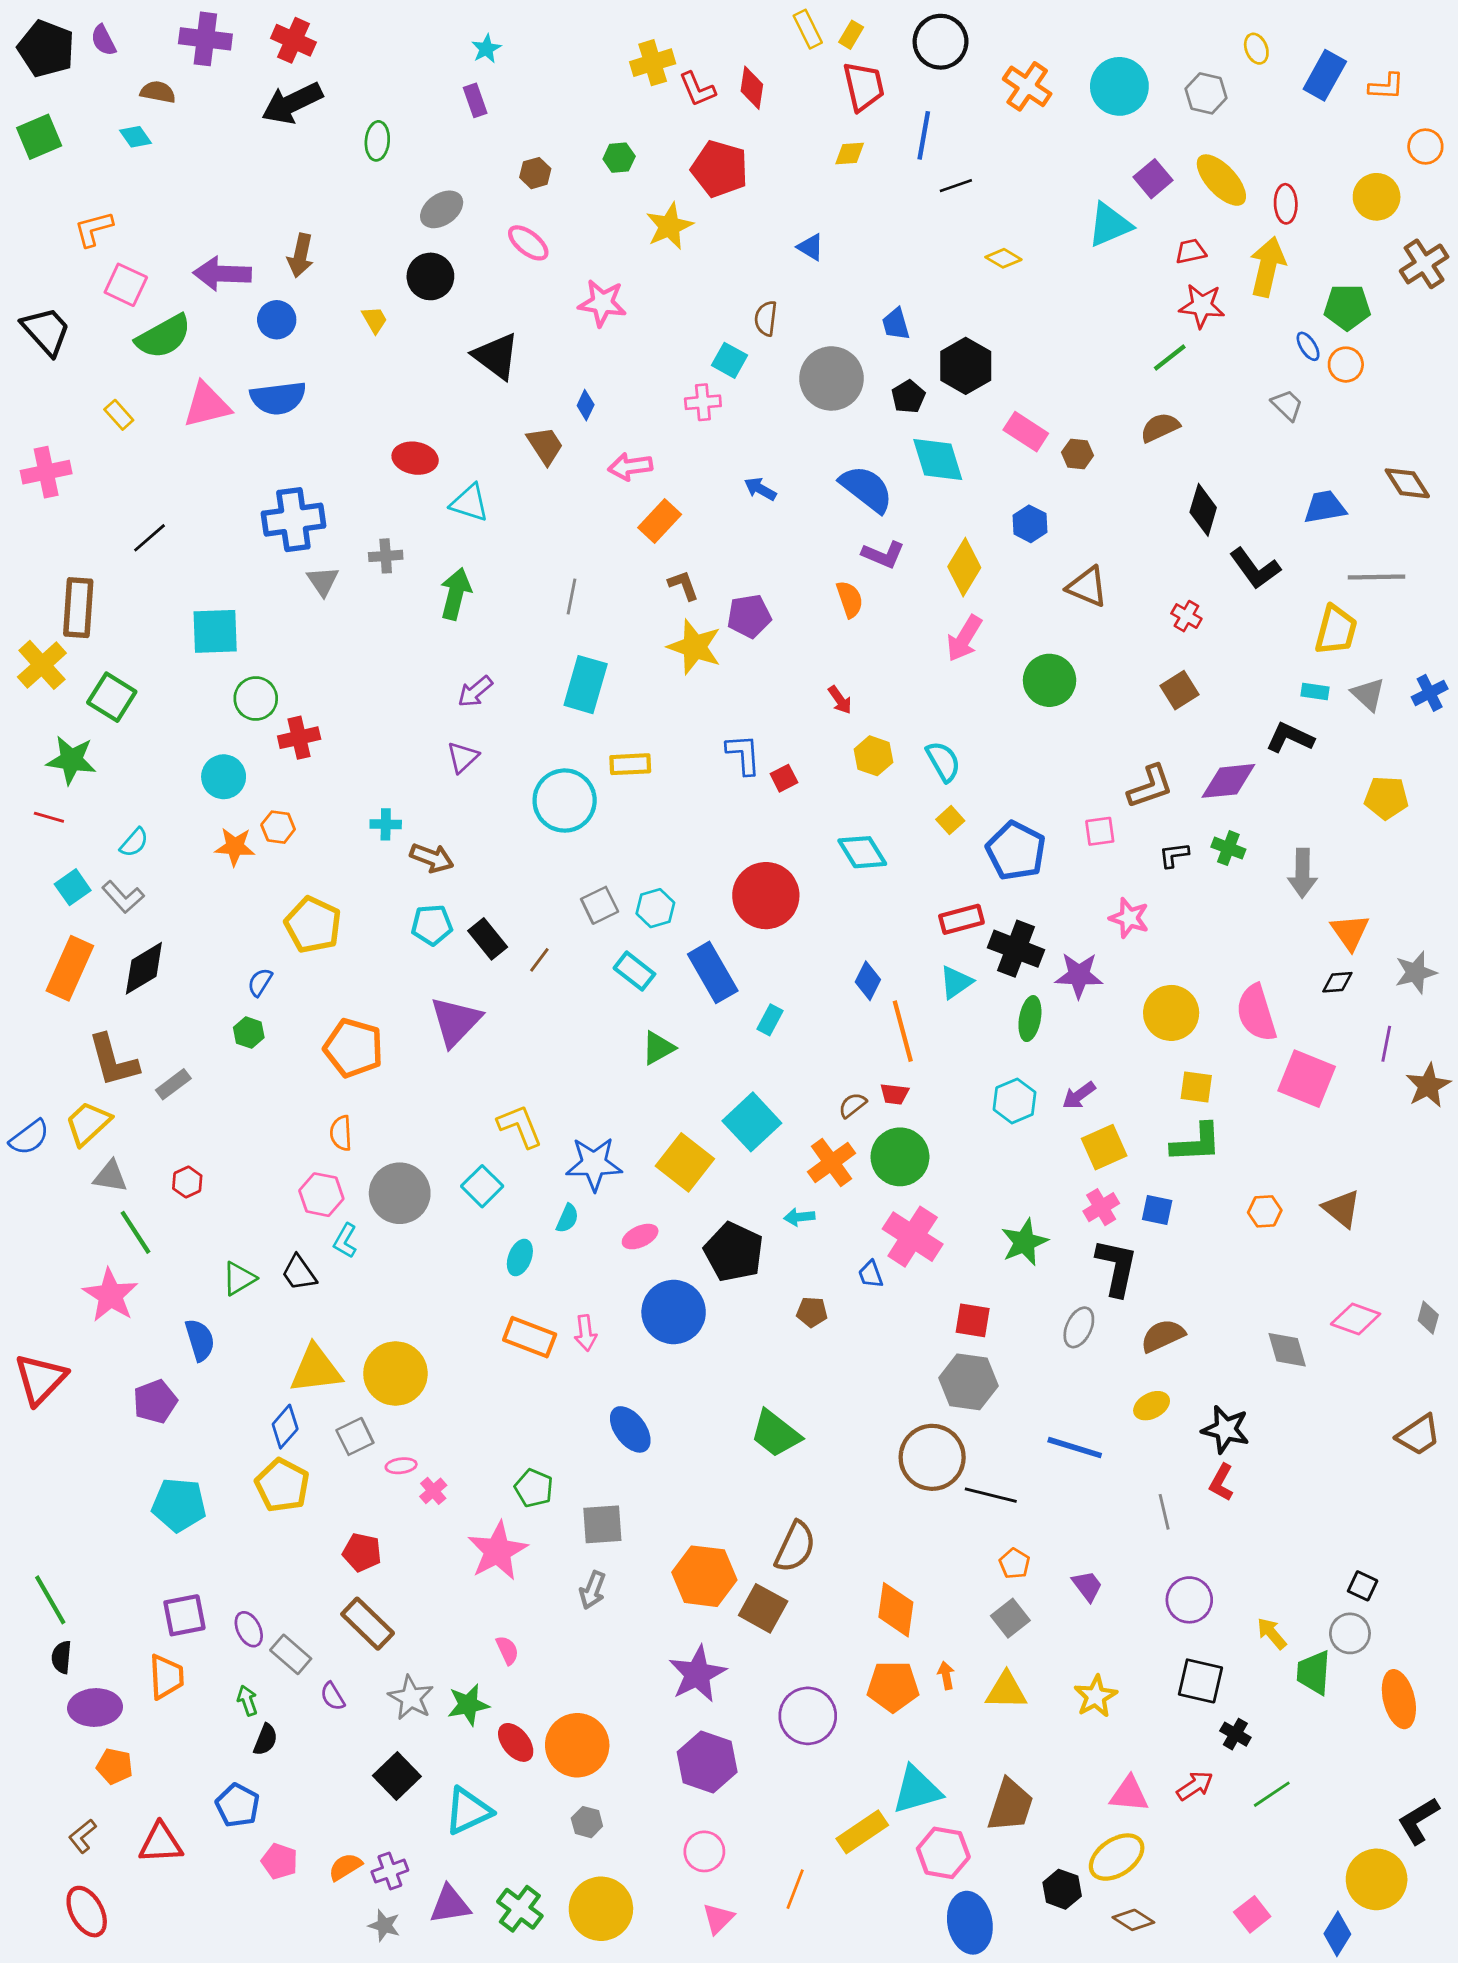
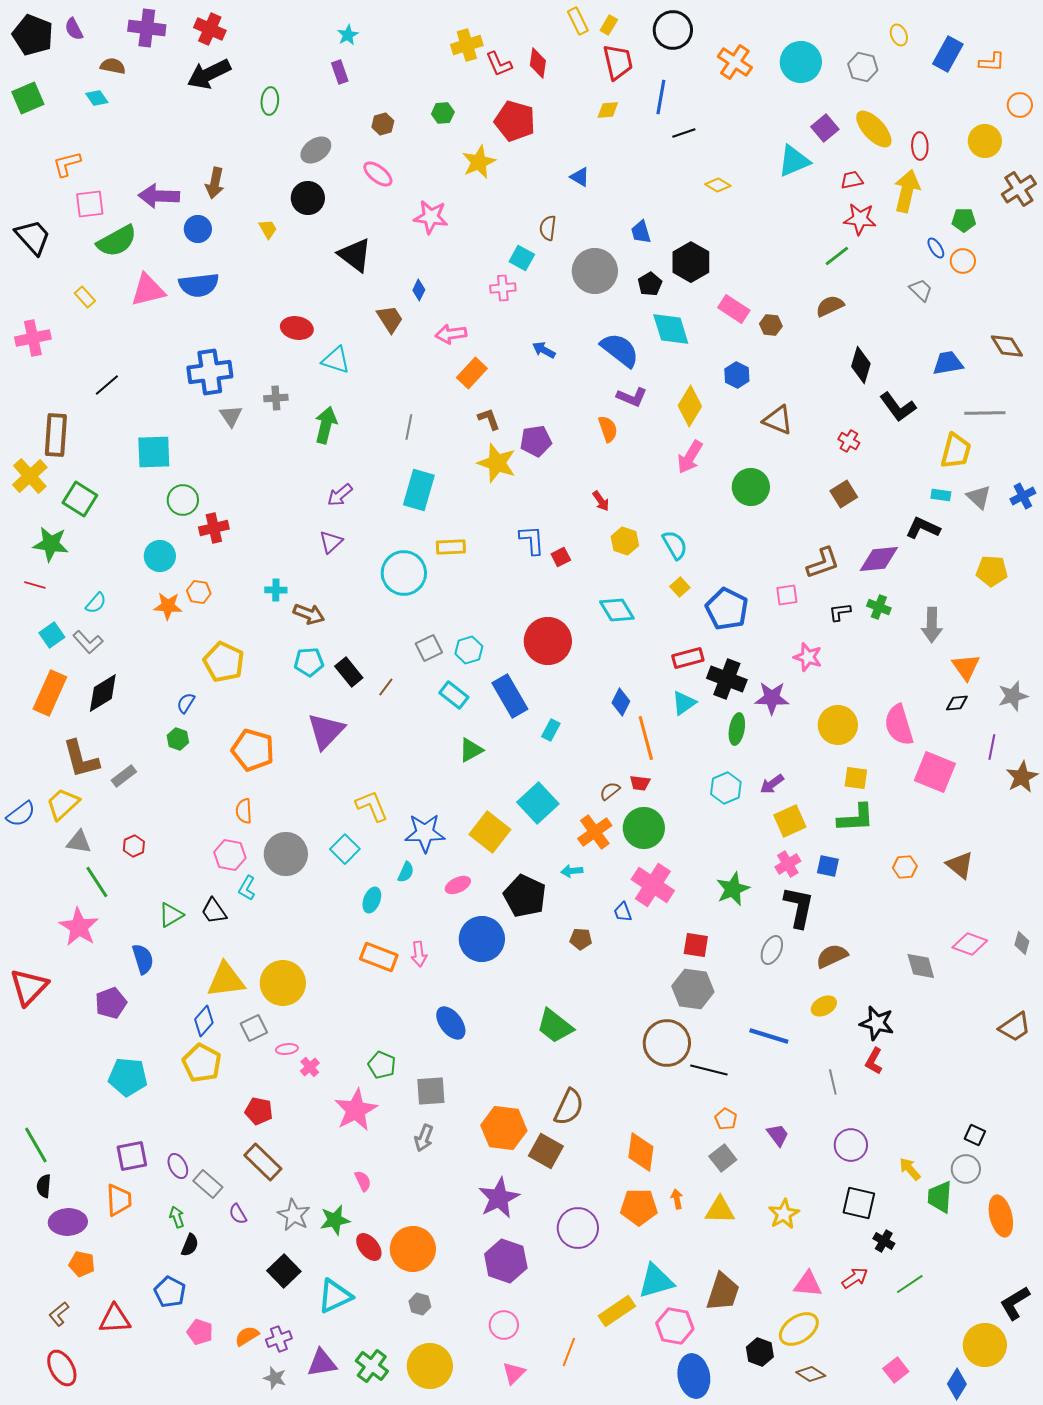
pink square: (126, 285) -> (90, 204), turned -32
green pentagon: (1347, 307) -> (964, 220), size x0.7

